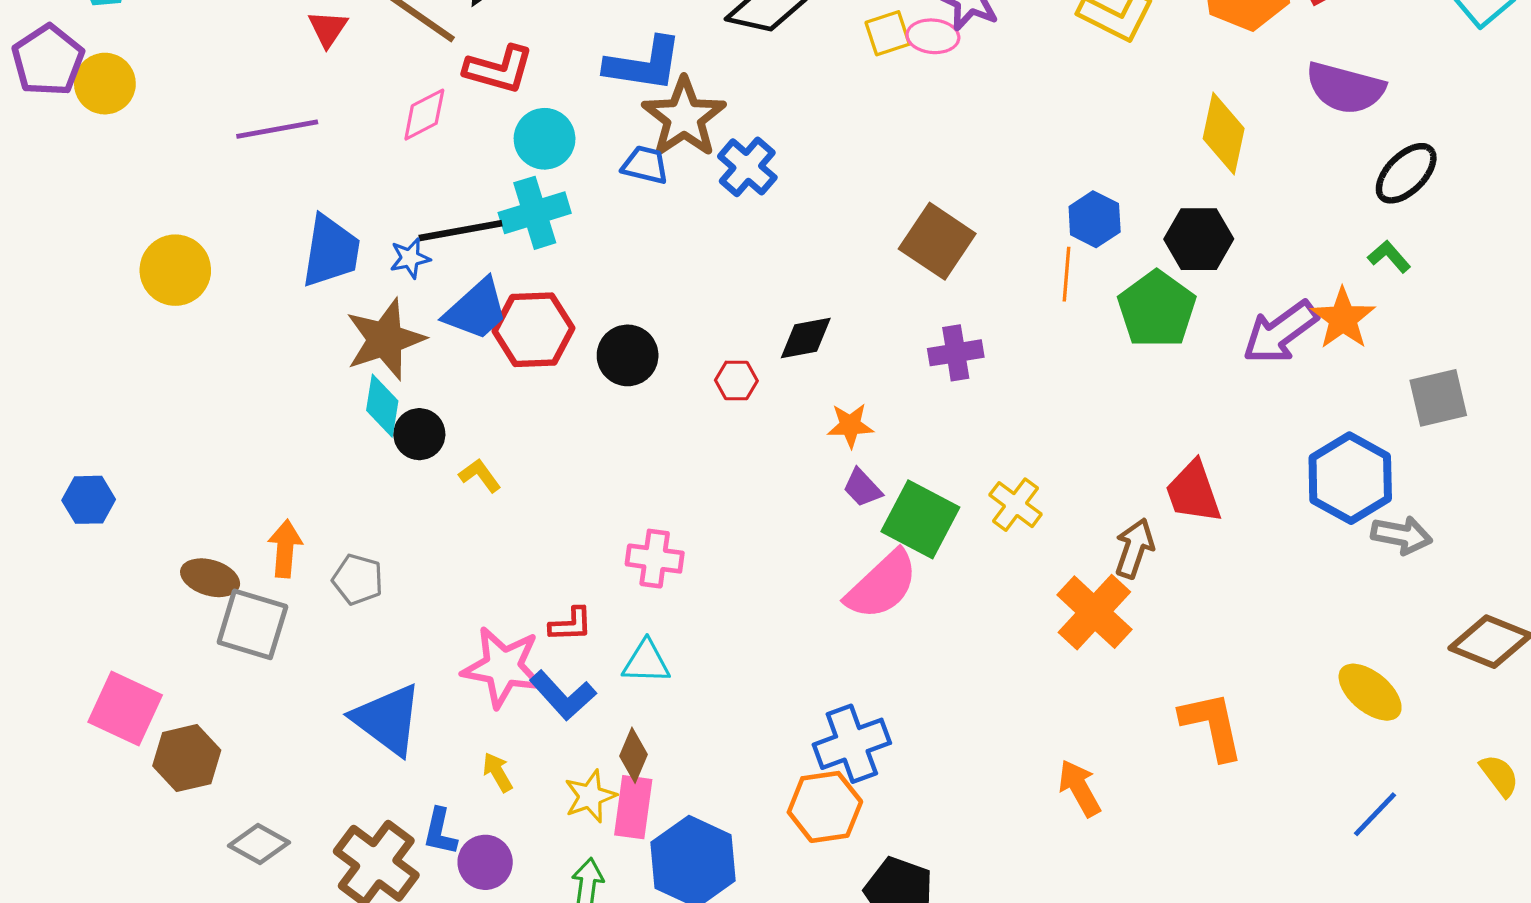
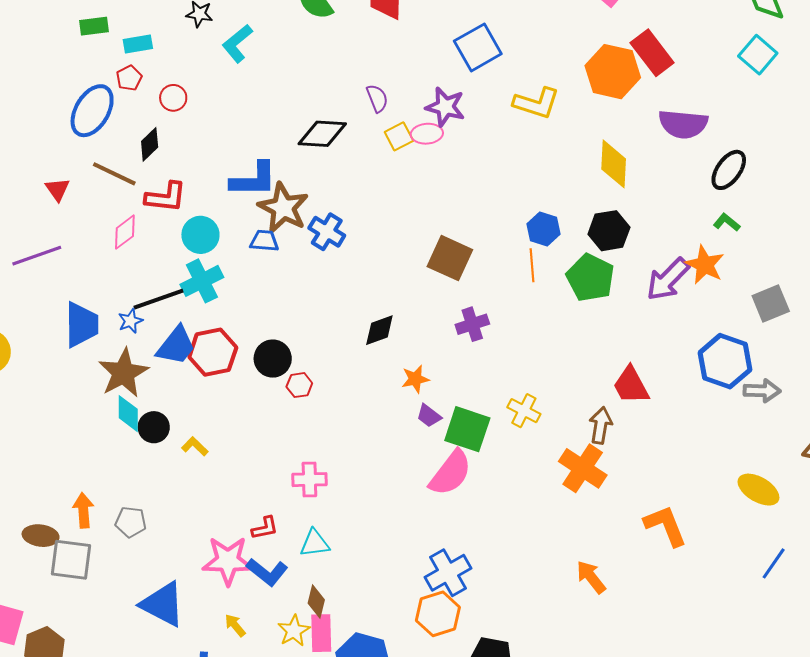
red hexagon: (736, 380) -> (299, 385), moved

